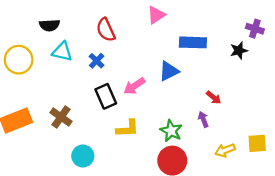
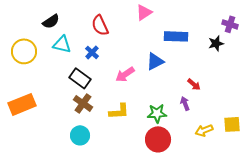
black semicircle: (50, 25) -> (51, 21), turned -30
black rectangle: (106, 96) -> (80, 78), moved, turned -30
brown cross: (61, 117) -> (83, 103), moved
green star: (171, 131) -> (157, 113), turned -30

